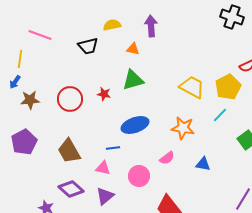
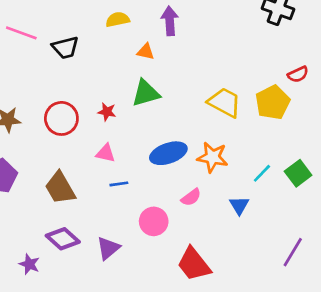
black trapezoid: (88, 46) -> (65, 48), moved
cyan line: (220, 115) -> (262, 173), moved
blue ellipse: (135, 125) -> (168, 153), moved
blue triangle: (203, 164) -> (239, 205), turned 49
pink triangle: (103, 168) -> (106, 153), moved

